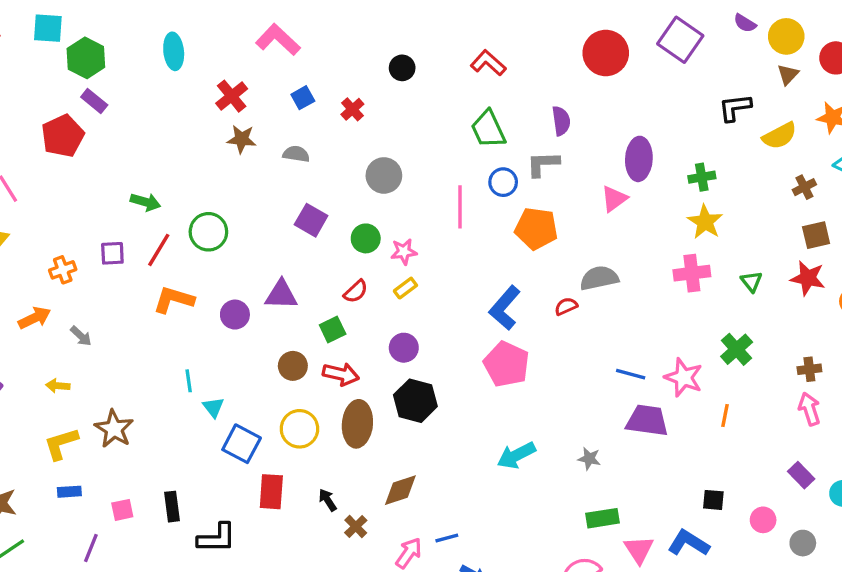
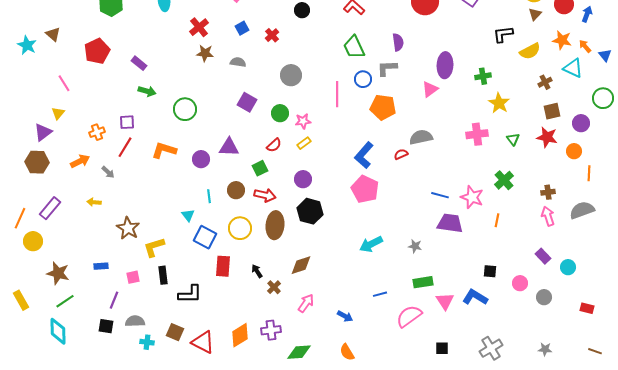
purple rectangle: (94, 101) -> (139, 63), moved
yellow star: (705, 222) -> (499, 103), moved
red line: (159, 250) -> (125, 147), moved
cyan line: (189, 381) -> (209, 196), moved
yellow L-shape: (61, 444) -> (154, 247), moved
blue line: (447, 538) -> (380, 294), moved

